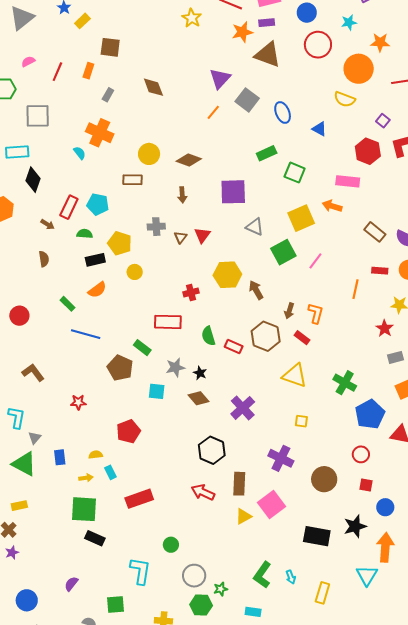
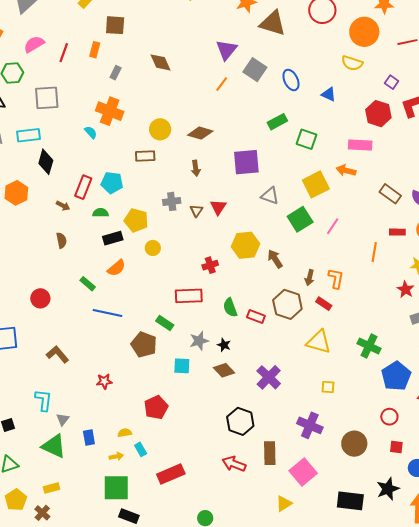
pink semicircle: (28, 61) -> (34, 44), size x1.5
yellow triangle: (243, 516) -> (284, 503), moved

